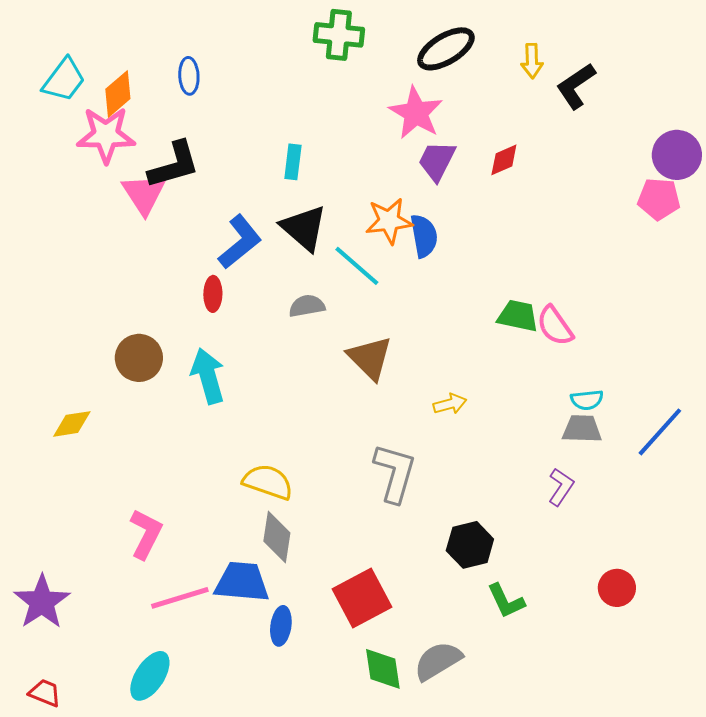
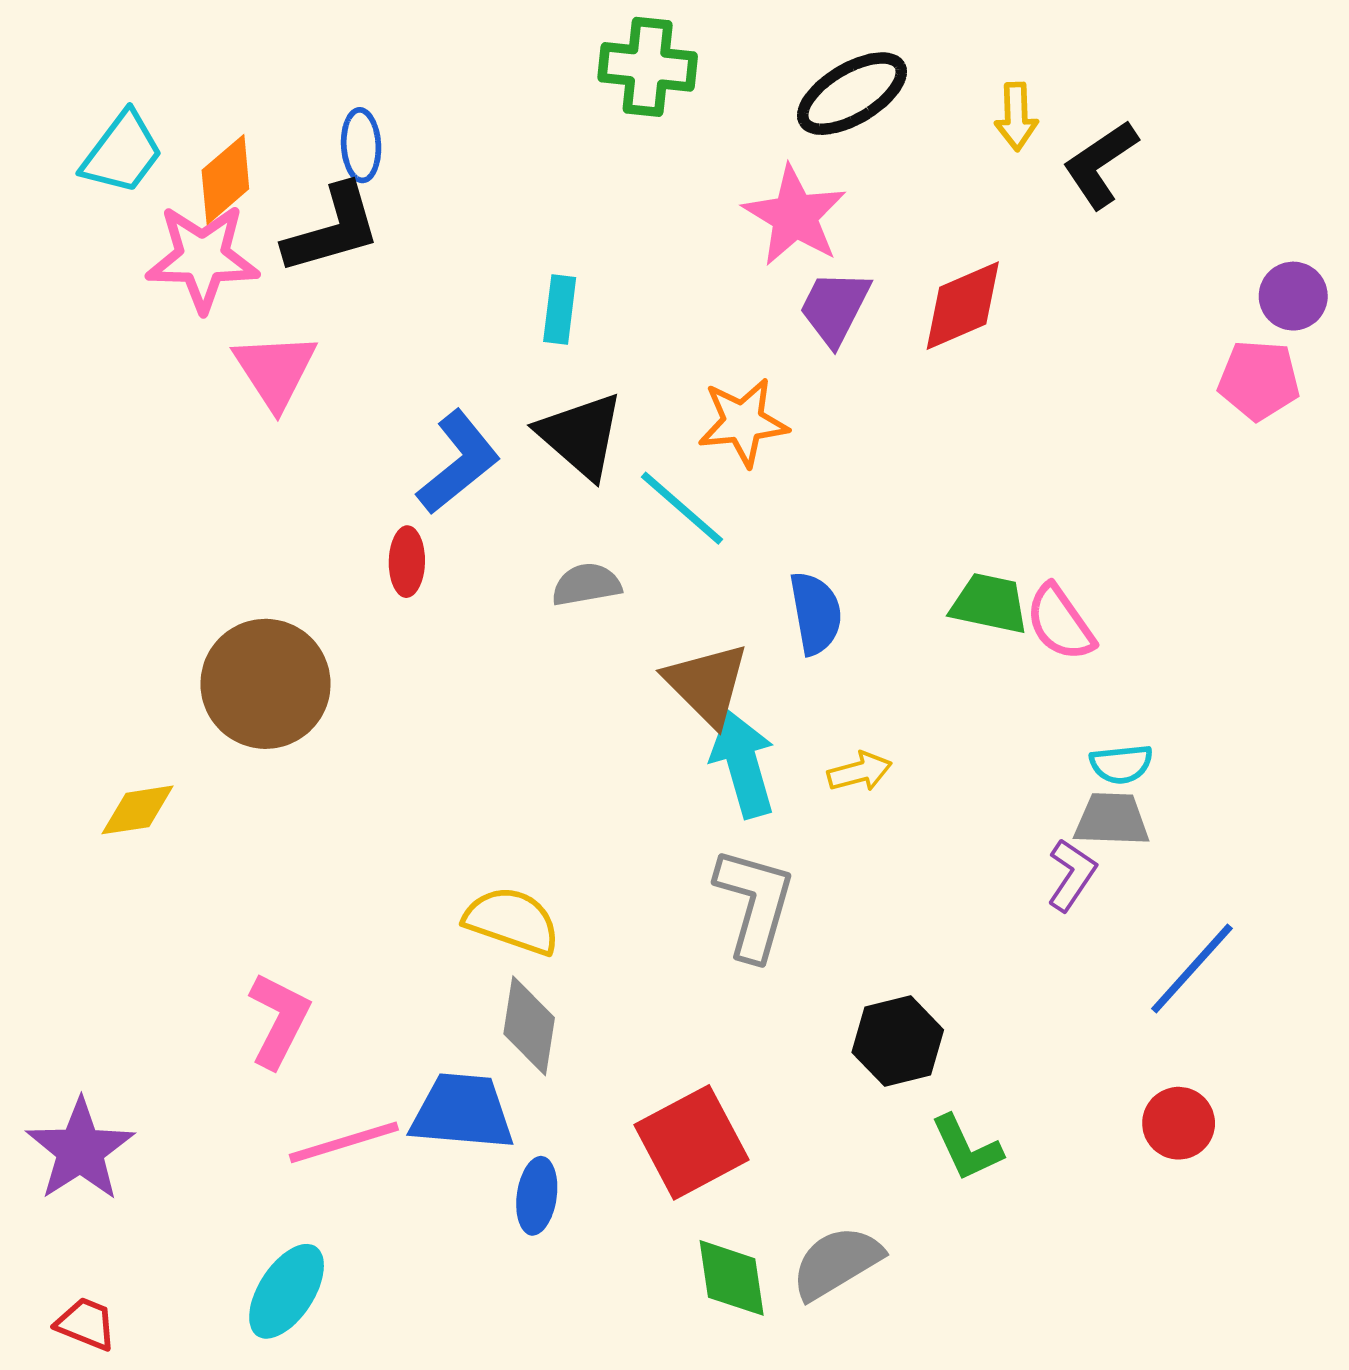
purple circle: (677, 155) -> (1293, 296), size x0.7
red diamond: (504, 160) -> (963, 306), size x1.5
black L-shape: (174, 165) -> (332, 229), moved
blue semicircle: (424, 236) -> (816, 613), moved
brown circle: (139, 358) -> (266, 684), size x1.4
cyan arrow: (208, 376) -> (743, 764), moved
blue line: (660, 432) -> (1192, 968), moved
purple L-shape: (561, 487) -> (1072, 875), moved

